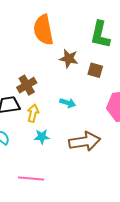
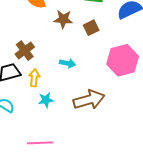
brown square: (95, 70) -> (91, 28), turned -35

